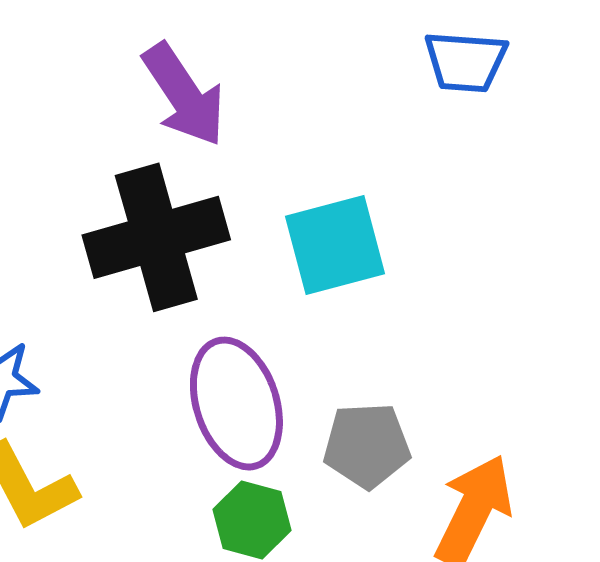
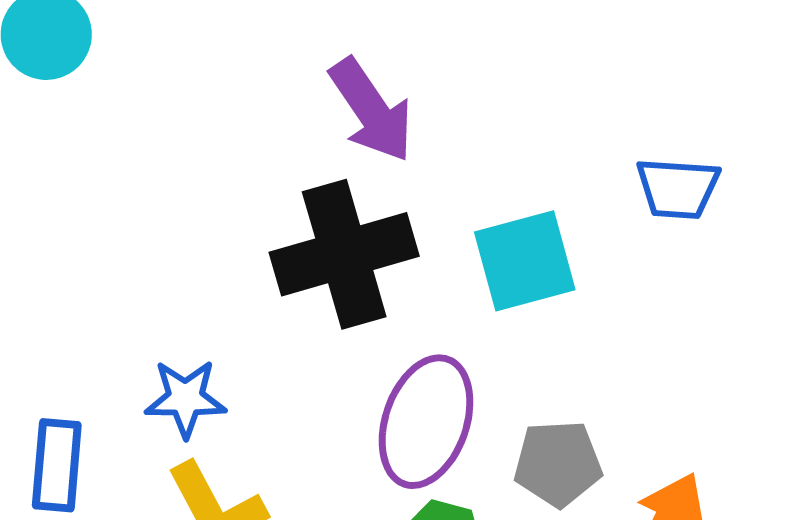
blue trapezoid: (466, 62) -> (678, 188), moved
purple ellipse: (236, 404) -> (426, 422), turned 37

